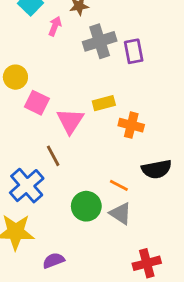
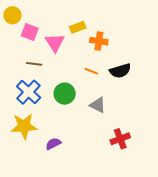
brown line: (53, 156) -> (34, 64), moved, turned -49
orange line: (119, 185) -> (91, 71), moved
green circle: (86, 206) -> (65, 94), moved

